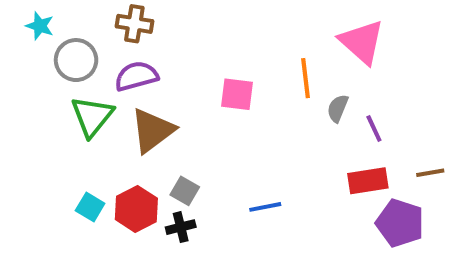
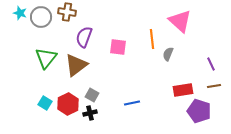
gray circle: (76, 60) -> (41, 17), moved
purple semicircle: (136, 76) -> (84, 37), moved, turned -55
purple line: (374, 128) -> (211, 64), moved

